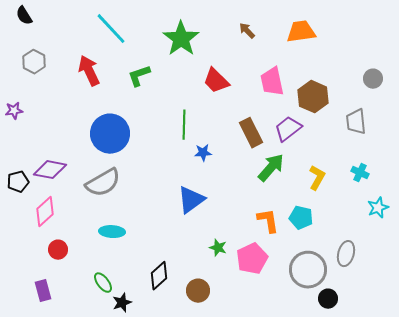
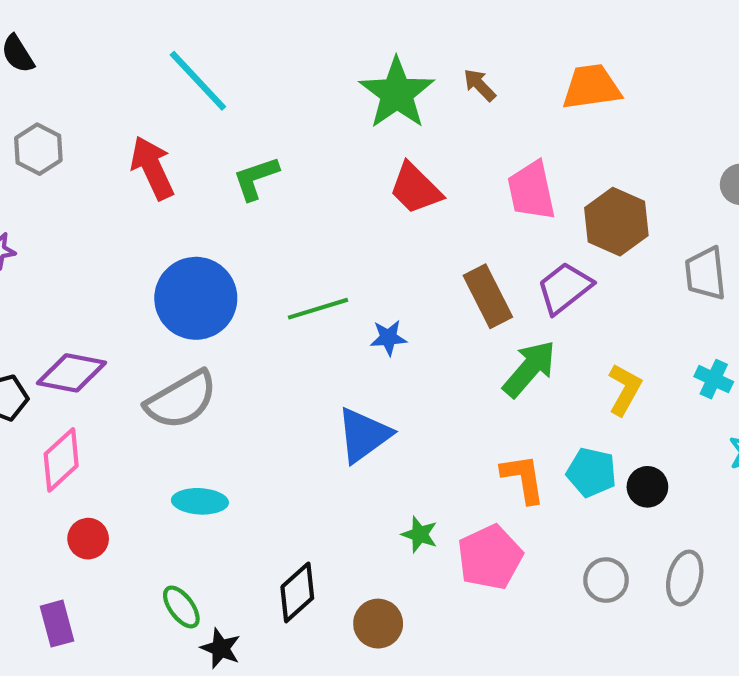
green star: (181, 39) -> (397, 93), moved
green line: (184, 125) -> (318, 309), moved, turned 72
gray ellipse: (346, 254) -> (685, 578), moved
gray circle: (308, 270) -> (606, 580), size x0.6
black circle: (328, 299) -> (647, 487), moved
black star: (122, 303) -> (221, 648), turned -30

